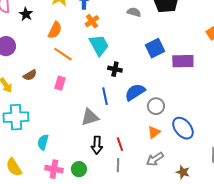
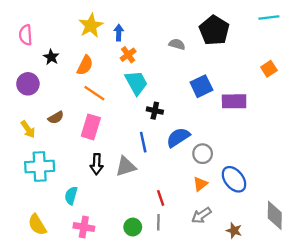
black star: (26, 14) -> (51, 57), moved
pink rectangle: (60, 83) -> (91, 127), size x1.5
black arrow: (97, 145) -> (97, 164), moved
green circle: (79, 169) -> (133, 227), moved

